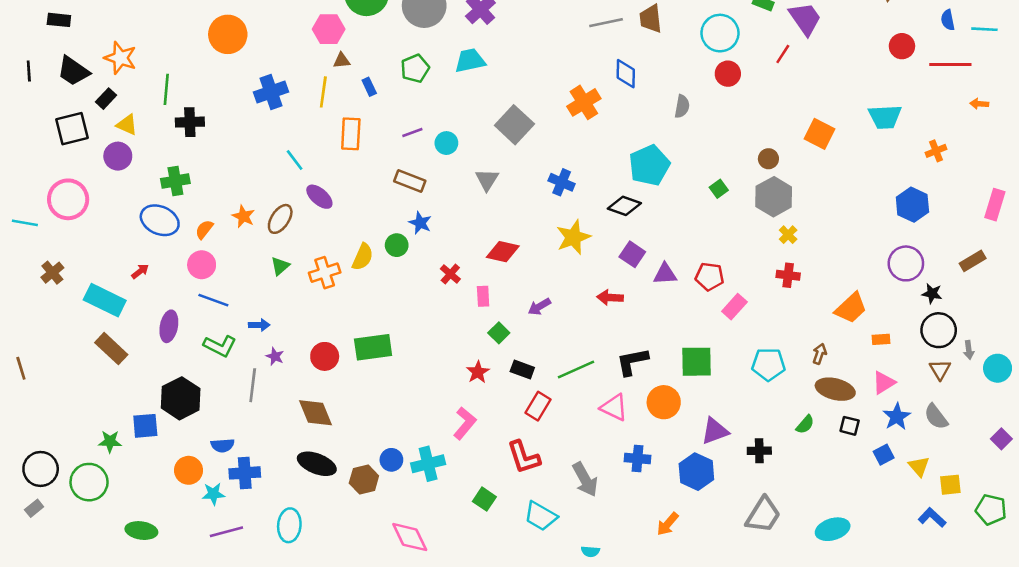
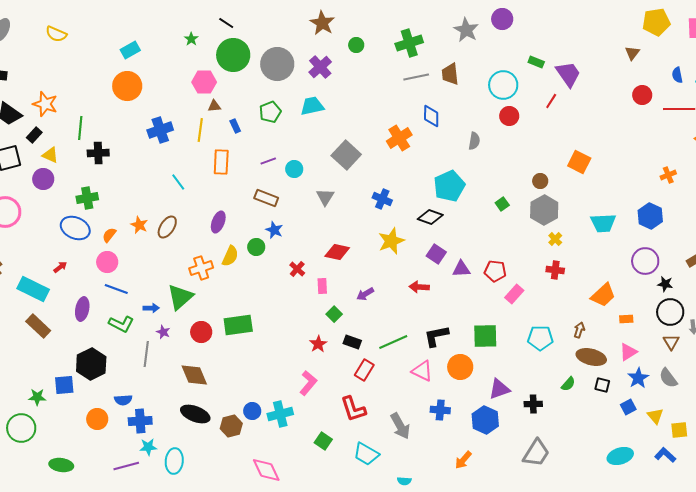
cyan trapezoid: (885, 117) -> (603, 223), moved
purple ellipse: (319, 197) -> (218, 222), moved, turned 70
green triangle: (280, 266) -> (180, 297), moved, size x1.8
cyan star: (213, 494) -> (148, 447), moved
cyan ellipse: (833, 529) -> (620, 456), moved

